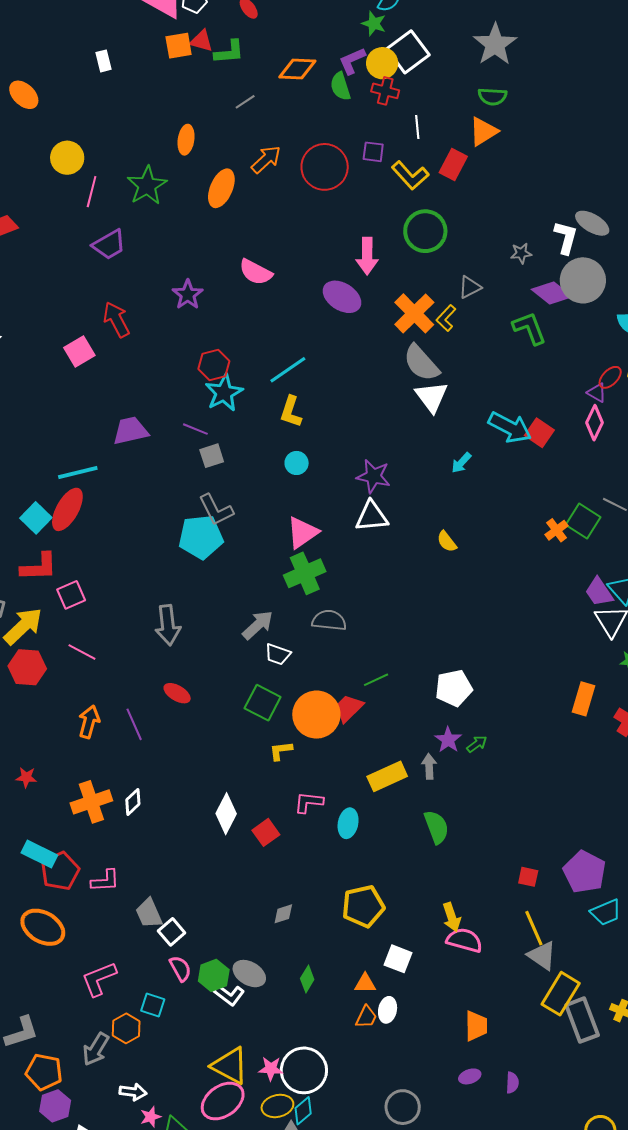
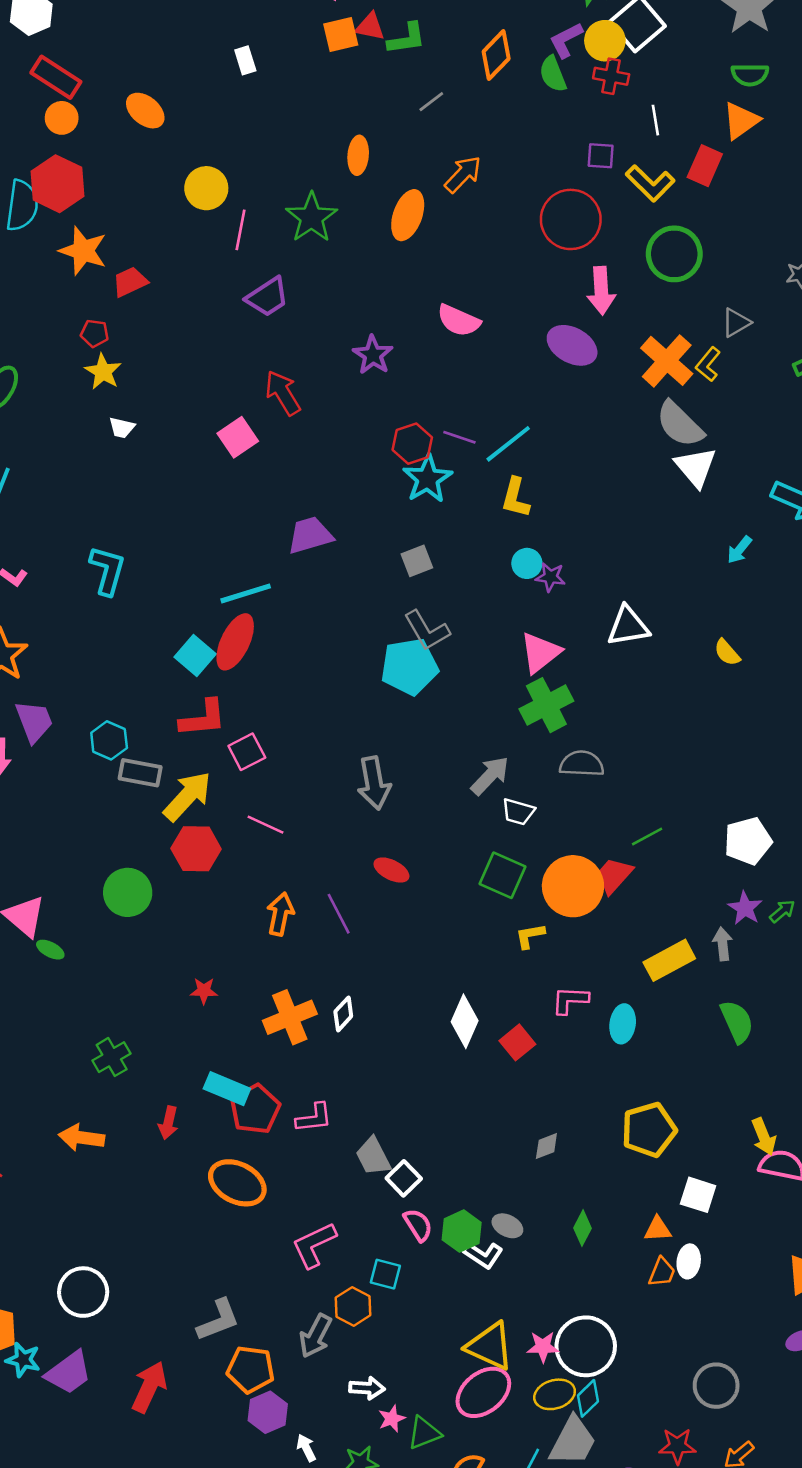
orange diamond: (297, 69) -> (496, 55), turned -45
red circle: (325, 167) -> (571, 219), moved
purple line: (195, 429) -> (459, 437), moved
purple star: (373, 476) -> (550, 577), moved, size x0.7
gray ellipse: (249, 974) -> (507, 1226), size x0.7

